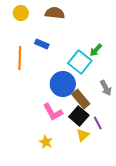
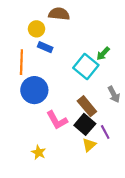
yellow circle: (21, 13) -> (37, 29), moved
blue circle: (63, 84) -> (34, 90), moved
yellow star: (46, 142) -> (39, 152), moved

